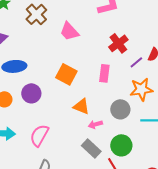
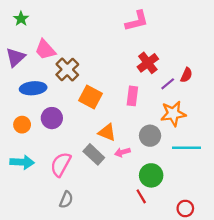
brown cross: (36, 14) -> (67, 69), moved
pink trapezoid: (69, 31) -> (45, 50), moved
gray rectangle: (91, 148) -> (94, 154), moved

